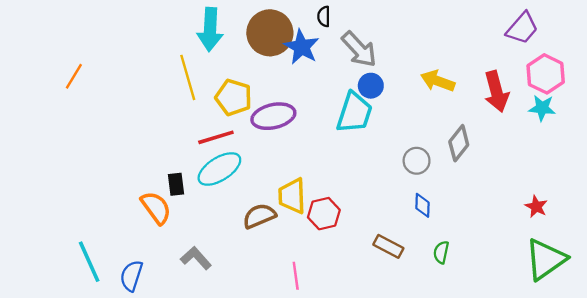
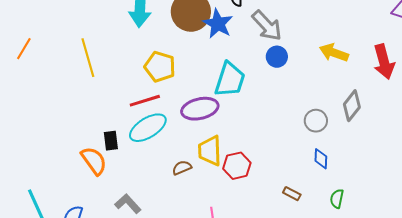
yellow line: (188, 77) -> (88, 58), moved
cyan trapezoid: (354, 113) -> (230, 80), moved
purple ellipse: (273, 116) -> (200, 109), moved
brown semicircle: (259, 216) -> (182, 168), size x0.7
brown rectangle: (388, 246) -> (292, 194), size x0.7

